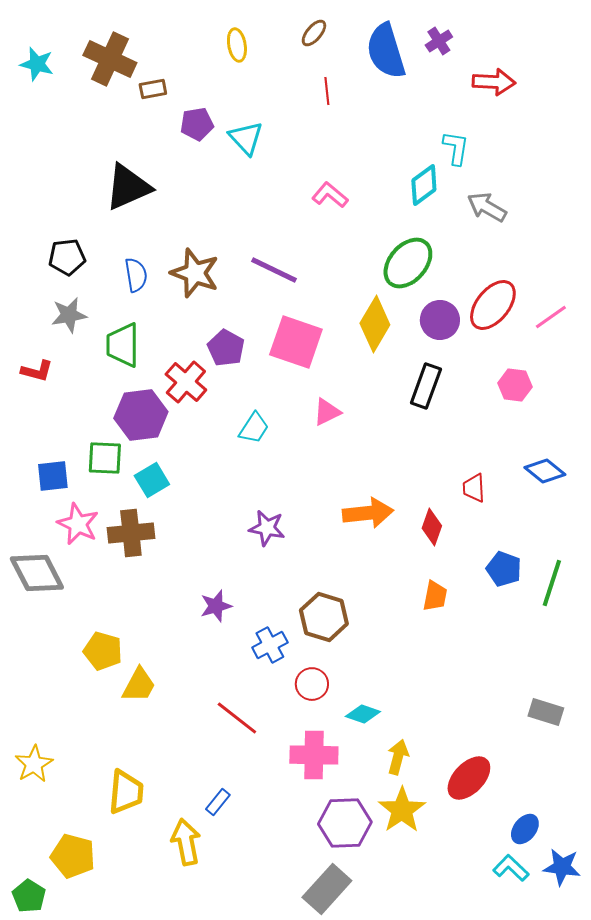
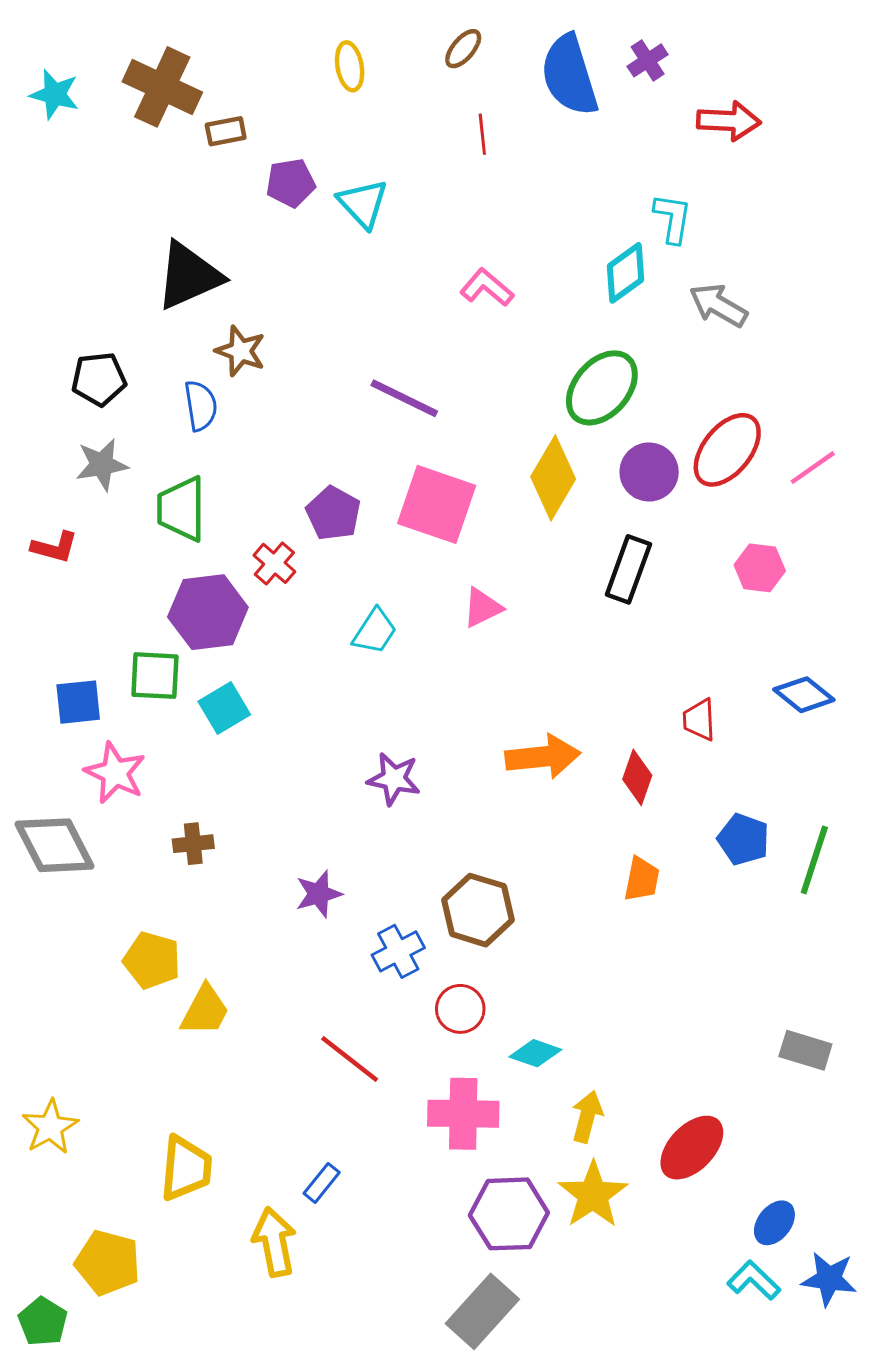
brown star: (195, 273) -> (240, 351), moved, size x0.7
red cross: (186, 382) -> (274, 563), size x0.7
brown cross: (131, 533) -> (193, 844), moved, size x0.6

